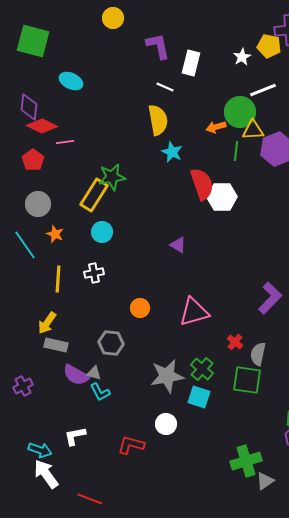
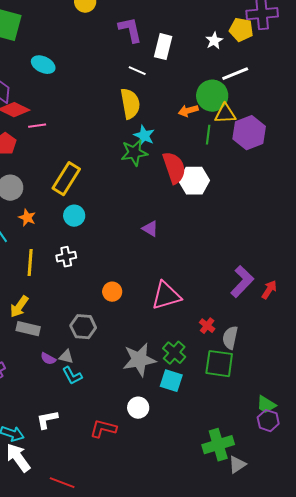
green star: (112, 177) -> (134, 153), moved
purple semicircle: (76, 375) -> (48, 359), size x0.6

